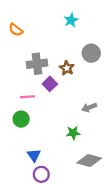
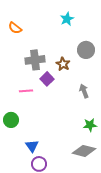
gray arrow: (89, 107) -> (84, 91), moved, turned 88
green circle: (21, 119) -> (11, 120), moved
green star: (73, 133) -> (90, 125), moved

